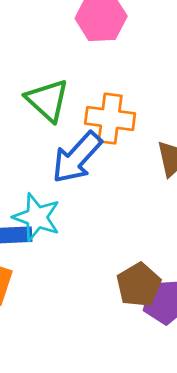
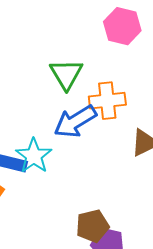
orange cross: (110, 119) -> (107, 101), turned -30

